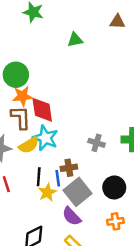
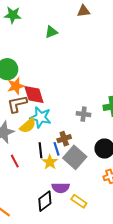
brown L-shape: (21, 118) -> (17, 104), turned -90
purple semicircle: (72, 216) -> (61, 188), moved, turned -36

